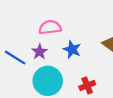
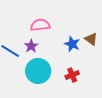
blue star: (72, 49) -> (72, 44), moved

